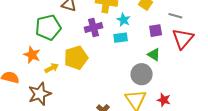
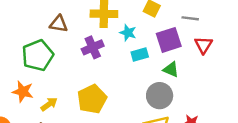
purple square: (156, 31) -> (169, 40), size x1.5
cyan rectangle: (121, 38) -> (140, 54), moved
red triangle: (183, 39) -> (203, 45), size x0.7
yellow pentagon: (76, 58) -> (92, 99), moved

